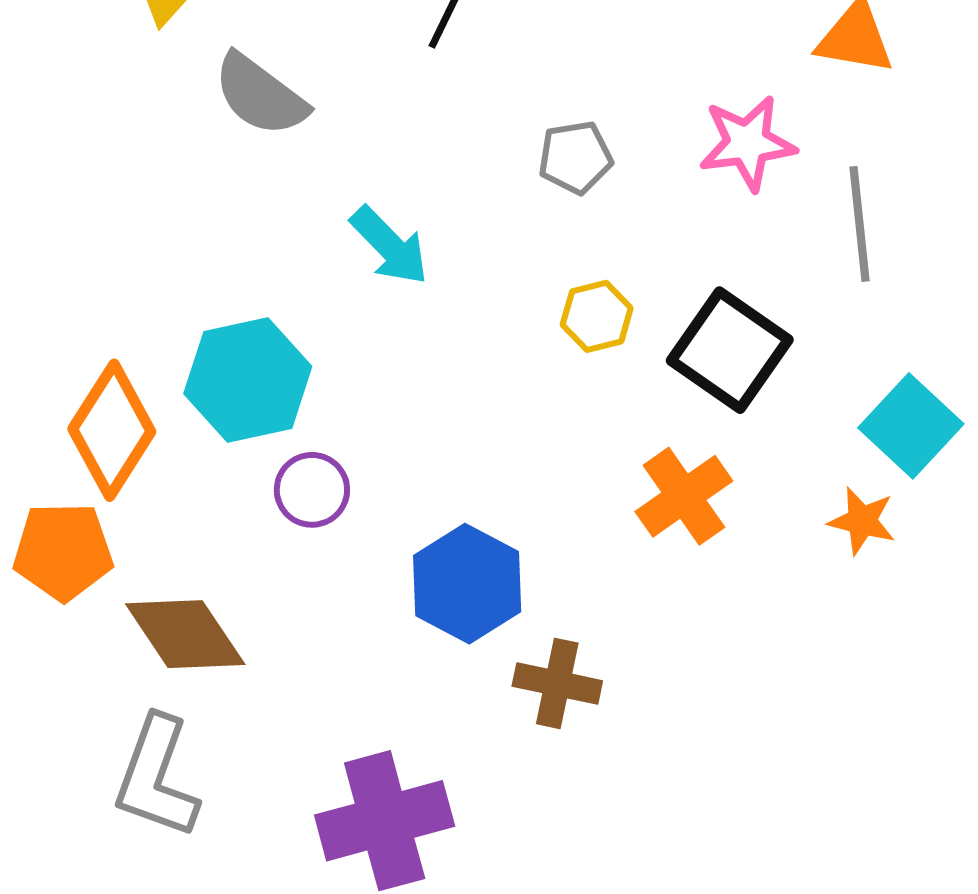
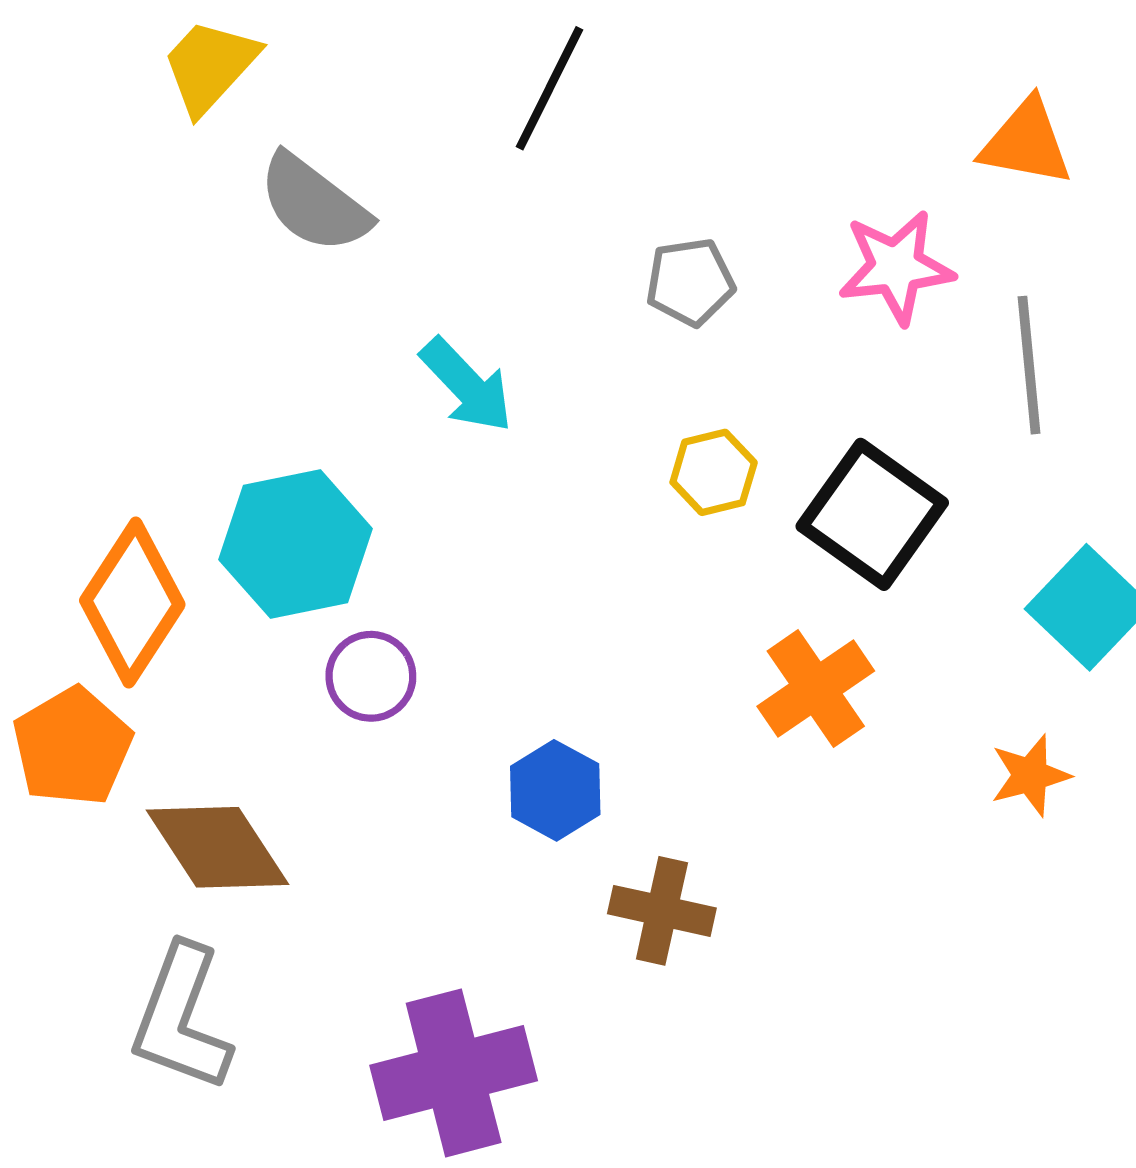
orange star: (862, 521) -> (1030, 775), moved, turned -30
orange pentagon: (63, 551) -> (72, 747), turned -30
blue hexagon: (467, 584) -> (555, 790), size x0.7

